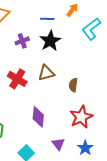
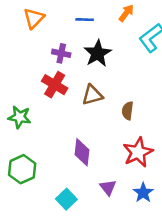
blue line: (47, 19) -> (85, 20), moved
purple cross: (22, 41) -> (61, 53), turned 32
red cross: (17, 79) -> (55, 85), moved

